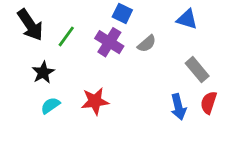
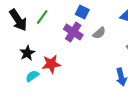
green line: (66, 36) -> (42, 17), moved
red star: (95, 101) -> (51, 64), moved

